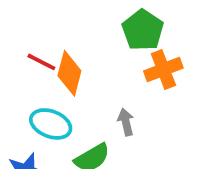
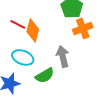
gray arrow: (126, 122) -> (63, 56), size x1.5

